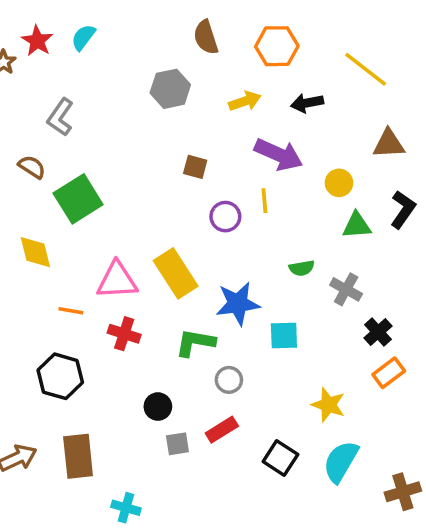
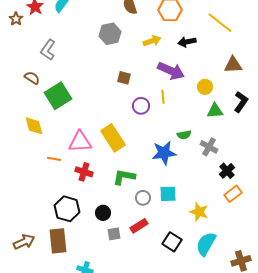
blue star: (238, 304) -> (164, 153), moved
cyan square: (284, 336) -> (168, 194), moved
black hexagon: (60, 376) -> (67, 209), moved

